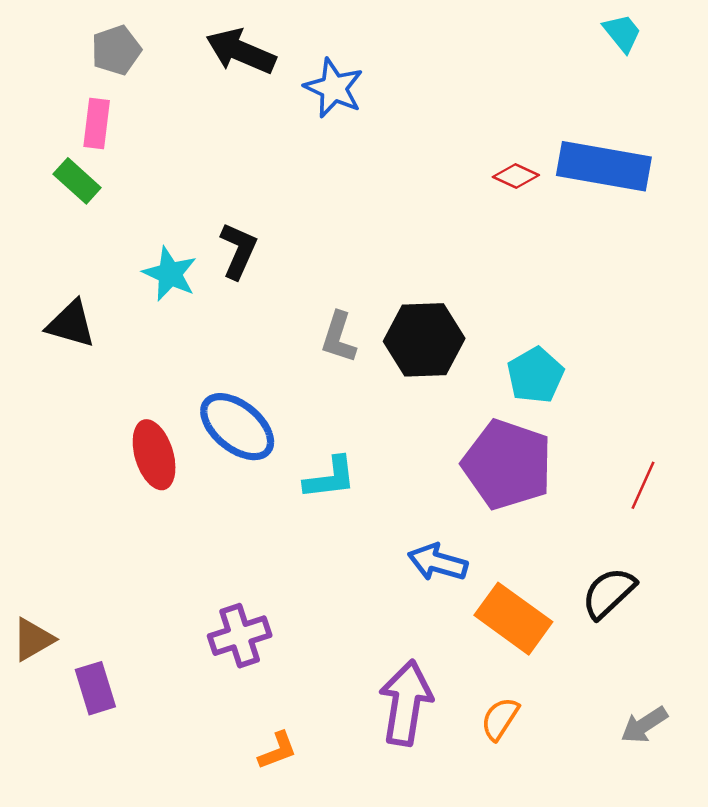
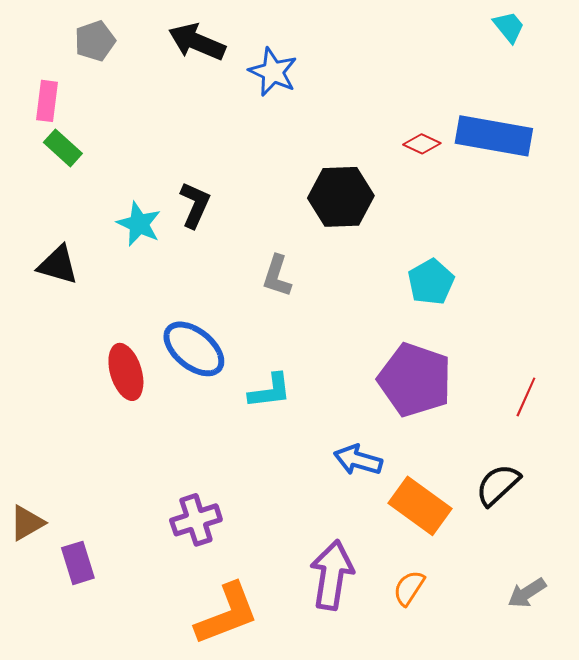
pink rectangle: (97, 123) -> (47, 101), moved
black hexagon: (424, 340) -> (341, 197), moved
cyan pentagon: (535, 375) -> (431, 282), moved
orange L-shape: (277, 751) -> (227, 614), size x2.0

